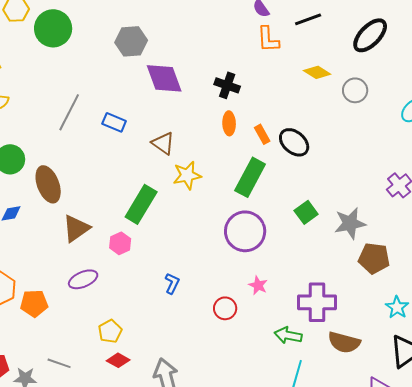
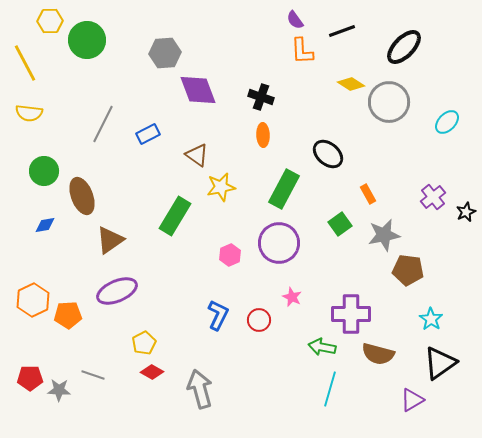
gray circle: (355, 90) -> (389, 102), size x1.6
blue rectangle: (114, 122) -> (148, 134), turned -50
orange rectangle: (262, 134) -> (368, 194), moved
pink hexagon: (120, 243) -> (230, 255), moved
purple ellipse: (83, 279) -> (117, 291), size x1.4
blue L-shape: (172, 283) -> (218, 315), moved, size x1.4

